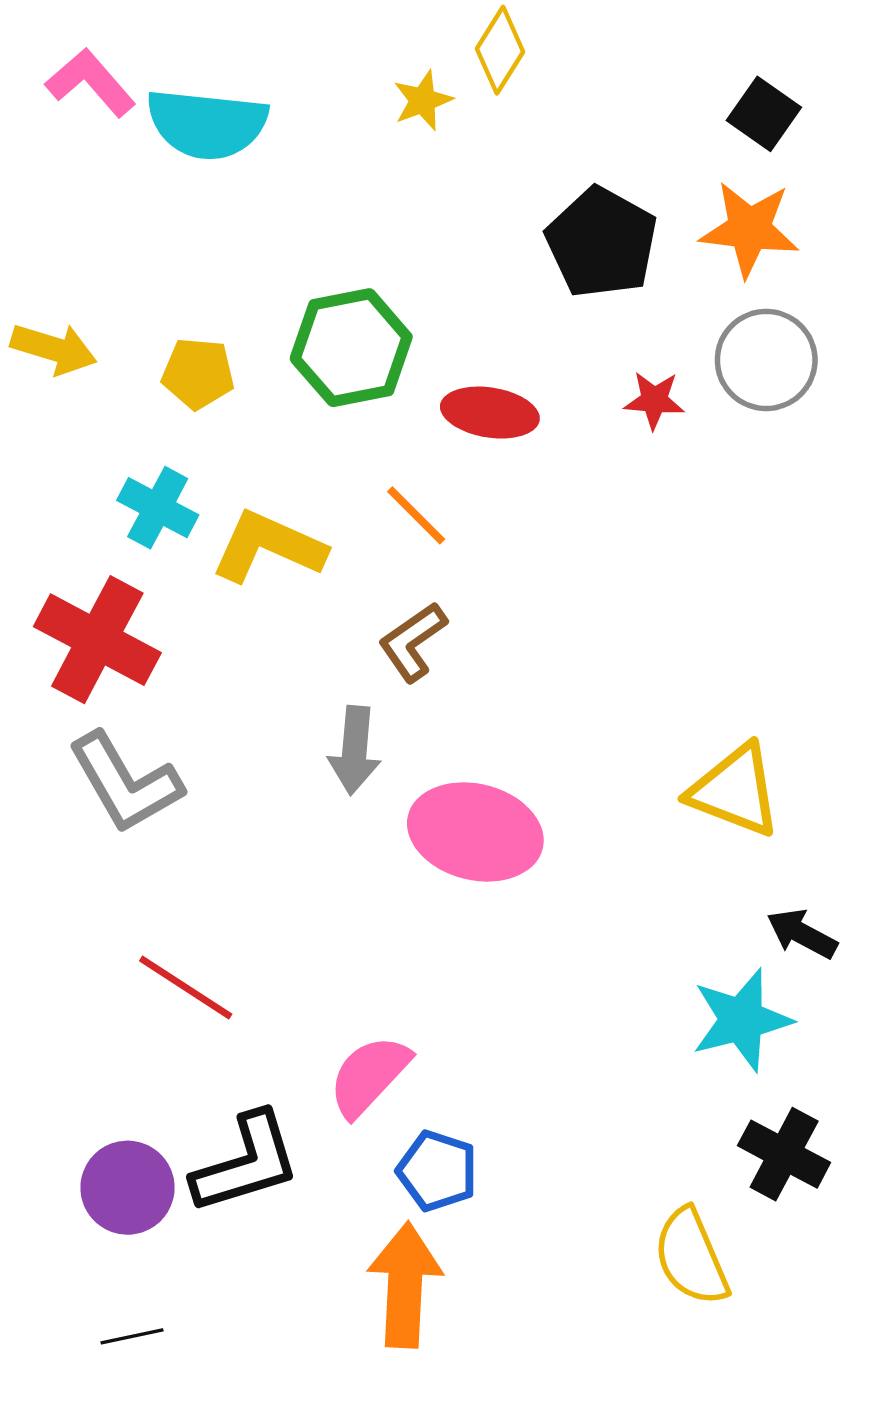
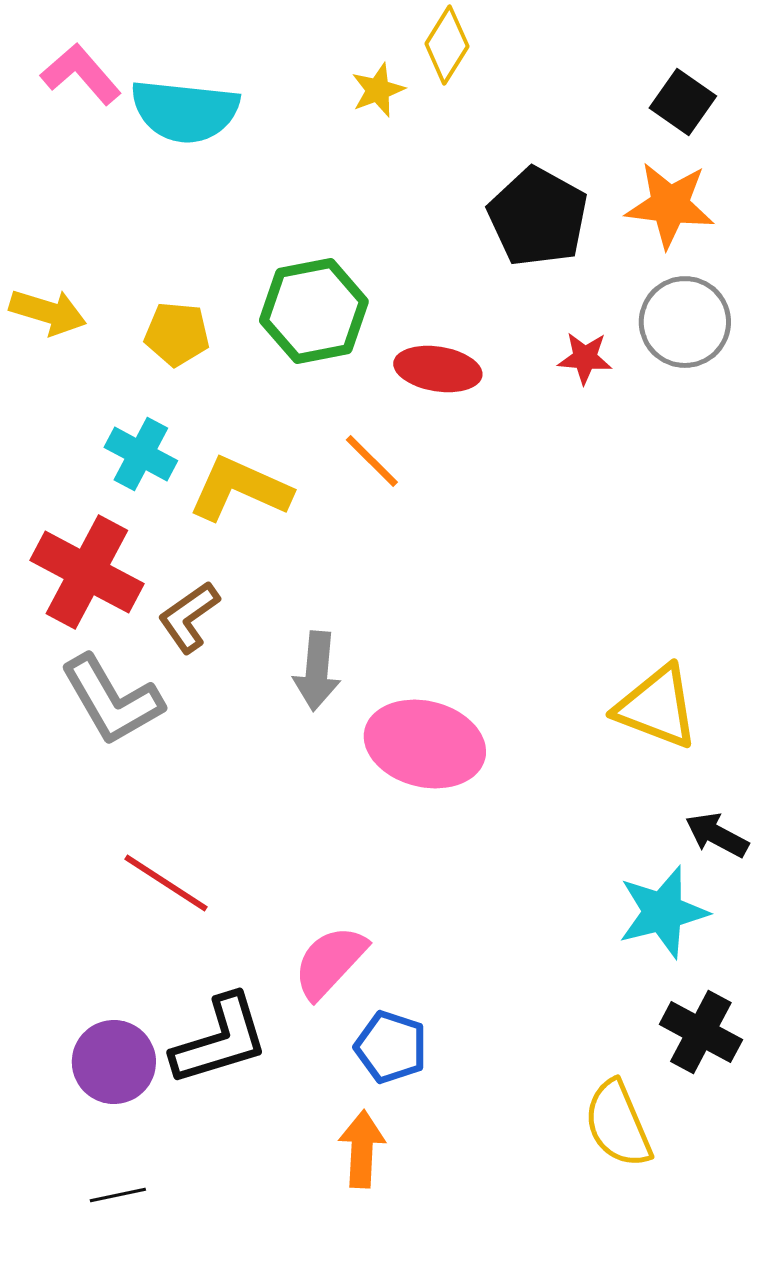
brown L-shape: (413, 642) -> (189, 617), moved
orange arrow: (405, 1285) -> (362, 1149), size x0.7

